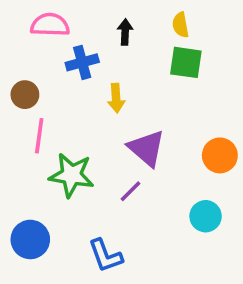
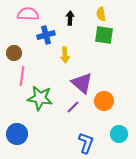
orange circle: (220, 155) -> (104, 101), moved
cyan circle: (206, 216) -> (119, 134), moved
blue L-shape: (105, 256) -> (86, 143), moved, turned -140

